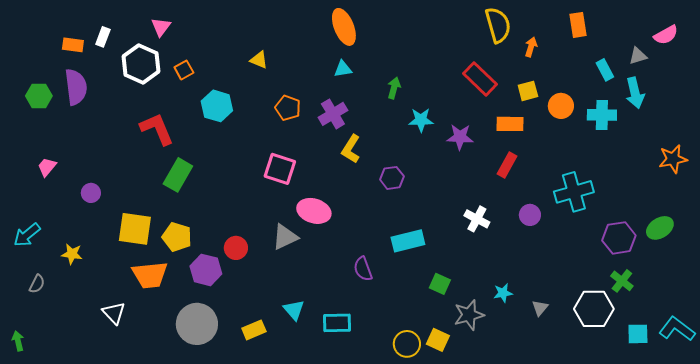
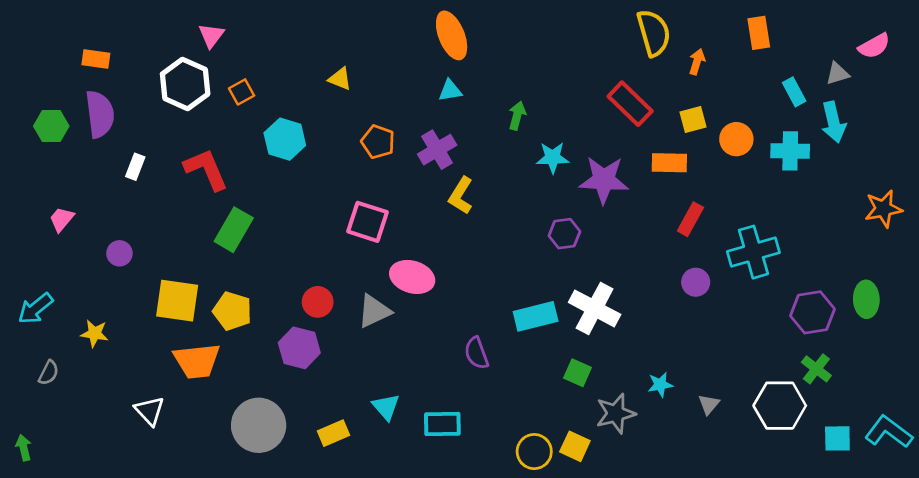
white rectangle: (103, 37) -> (135, 167), moved
purple star: (460, 137) -> (604, 180), size x1.4
red rectangle: (507, 165) -> (690, 219), moved
purple hexagon: (392, 178) -> (564, 234), moved
white cross: (477, 219) -> (595, 308), moved, size x1.5
green ellipse: (660, 228) -> (866, 299), turned -60
red circle: (236, 248) -> (318, 302), moved
purple hexagon: (206, 270) -> (299, 348), moved

